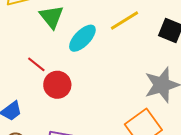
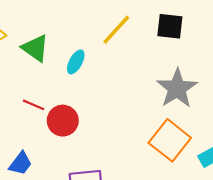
cyan ellipse: (82, 38) -> (76, 62), size x0.7

